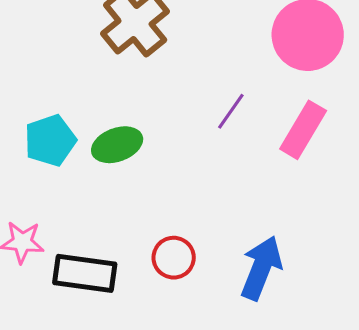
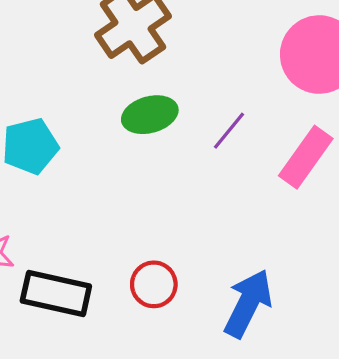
green ellipse: (117, 145) -> (150, 115), moved

